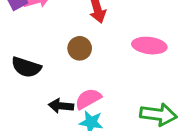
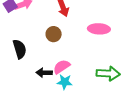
black semicircle: (26, 67) -> (20, 49), turned -120

